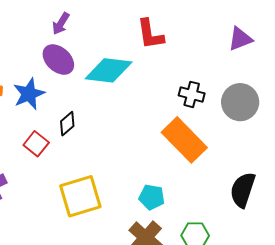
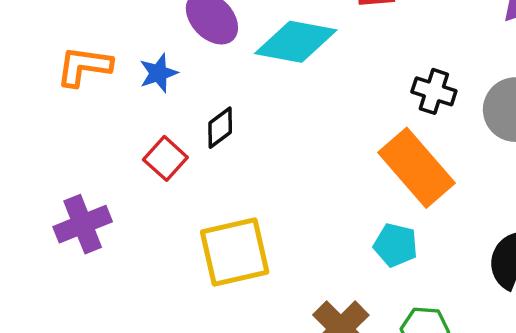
blue star: (29, 94) -> (158, 73), size x0.7
cyan pentagon: (152, 197) -> (396, 245), moved

